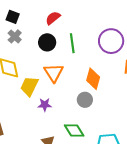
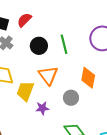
red semicircle: (53, 18) -> (24, 20), moved
gray circle: (85, 100) -> (71, 98), moved

